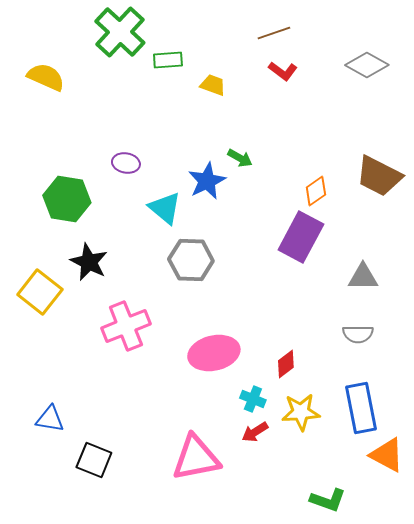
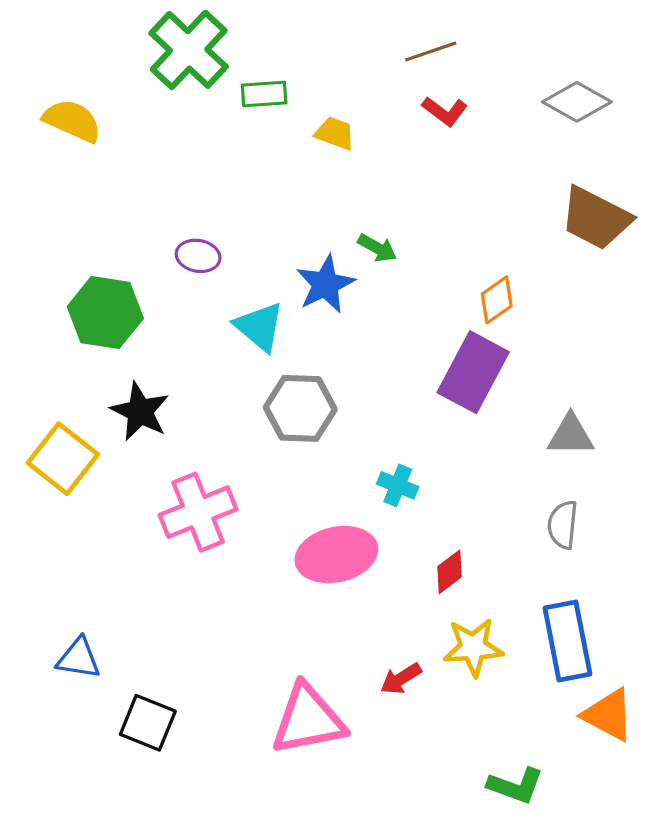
brown trapezoid: (379, 176) -> (596, 218), moved
gray semicircle: (358, 334) -> (563, 525), turned 96
cyan cross: (253, 399) -> (398, 485), moved

